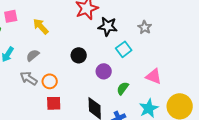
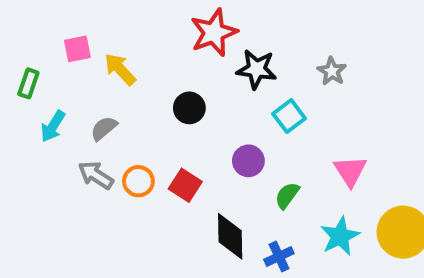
pink square: (11, 16) -> (77, 49), moved
black circle: (79, 55) -> (189, 108), moved
pink triangle: (154, 76) -> (350, 171), turned 36
red square: (54, 103) -> (185, 185), moved, turned 35

